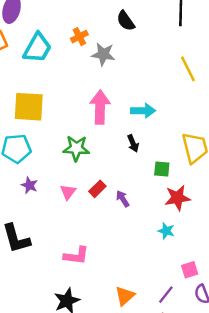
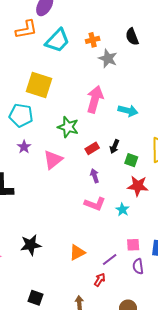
black arrow: (133, 143) -> (114, 147), moved, turned 32
red rectangle: (97, 189) -> (92, 148), moved
pink triangle: (68, 192) -> (53, 160), size x1.5
pink L-shape: (76, 256) -> (95, 204), moved

